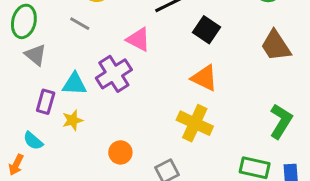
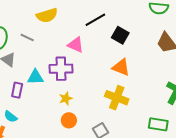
gray line: (80, 24) -> (27, 38), moved
purple cross: (114, 74) -> (61, 69), turned 35
yellow star: (73, 120) -> (66, 98), moved

